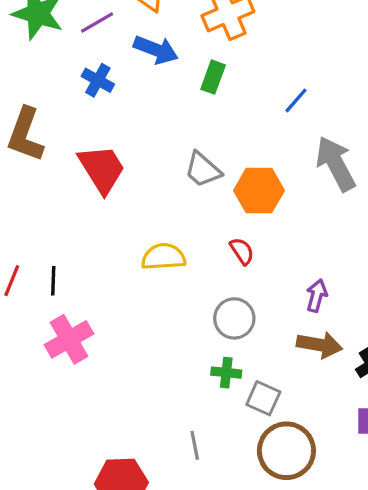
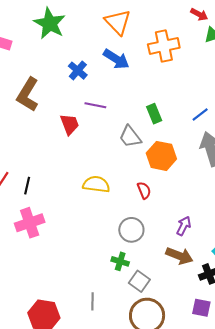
purple line: (97, 23) -> (95, 105), moved, turned 30
green rectangle: (213, 77) -> (154, 114), moved, turned -54
blue line: (296, 100) -> (200, 114), moved
red trapezoid: (102, 169) -> (70, 124), size x0.7

